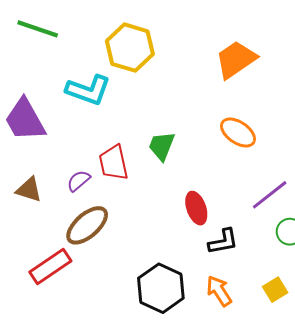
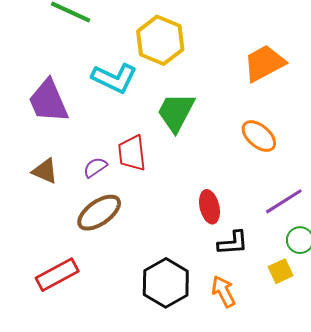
green trapezoid: (162, 146) -> (176, 112), moved, size x1.4
red rectangle: (50, 267) -> (57, 275), moved
yellow square: (275, 290) -> (281, 271), moved

